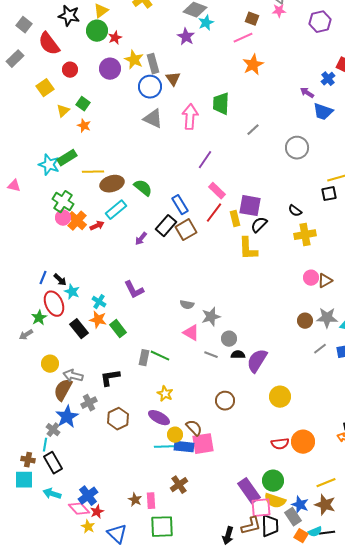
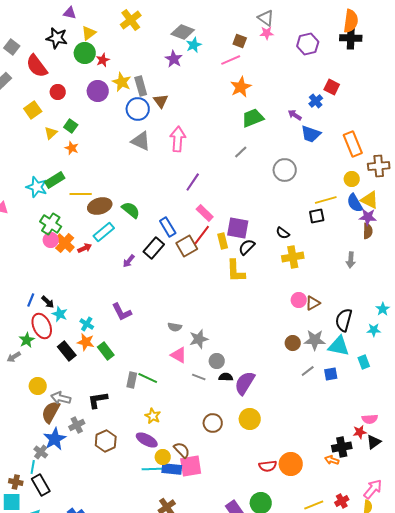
green trapezoid: (221, 104) -> (253, 118), moved, turned 65
brown square: (186, 230) -> (187, 246), moved
yellow circle: (280, 397) -> (250, 419), moved

